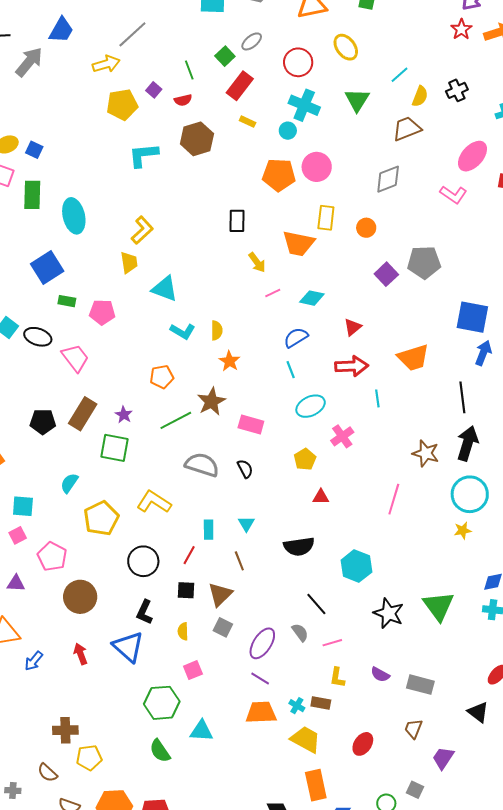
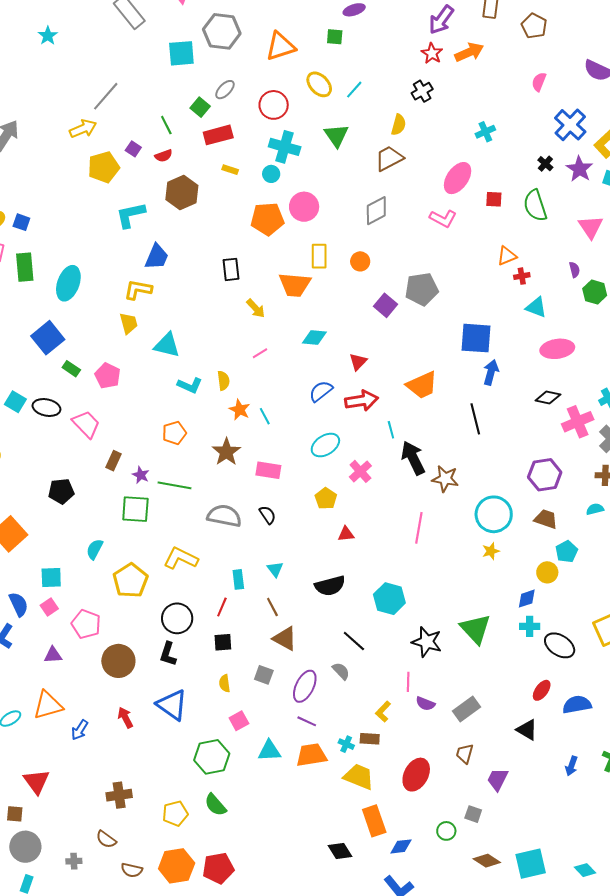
blue trapezoid: (61, 30) -> (157, 257), moved
cyan line: (399, 75) -> (354, 90), moved
red rectangle: (240, 86) -> (218, 135), turned 44
black cross: (457, 90) -> (422, 91), moved
cyan ellipse: (74, 216) -> (68, 283), turned 40
yellow L-shape: (142, 230) -> (138, 290), turned -120
pink line: (273, 293) -> (260, 353), moved
green rectangle: (67, 301) -> (71, 369), turned 30
pink pentagon: (102, 312) -> (108, 376), turned 30
blue semicircle: (296, 337) -> (321, 391), moved
cyan line: (291, 370) -> (265, 416), moved
brown rectangle: (83, 414) -> (114, 461), moved, size x0.6
green line: (176, 420) -> (175, 485), moved, turned 44
black arrow: (468, 443) -> (413, 458), moved, turned -36
brown triangle: (220, 594) -> (285, 639), moved, turned -40
black L-shape: (145, 612) -> (168, 654), moved
pink line: (332, 643) -> (408, 682), moved, turned -66
yellow L-shape: (337, 678) -> (383, 712), turned 40
gray rectangle: (420, 685) -> (467, 709), turned -44
cyan triangle: (201, 731) -> (269, 751), moved
red ellipse: (363, 744) -> (416, 775), size x1.4
yellow pentagon: (89, 758) -> (175, 814), moved

